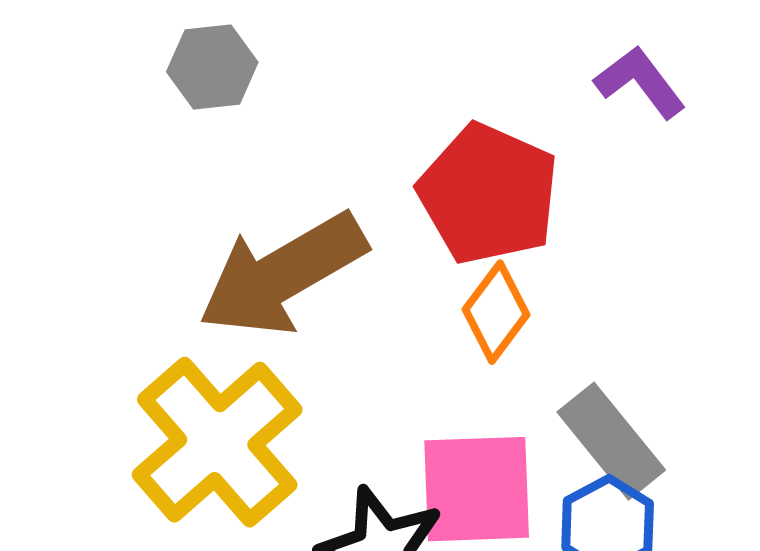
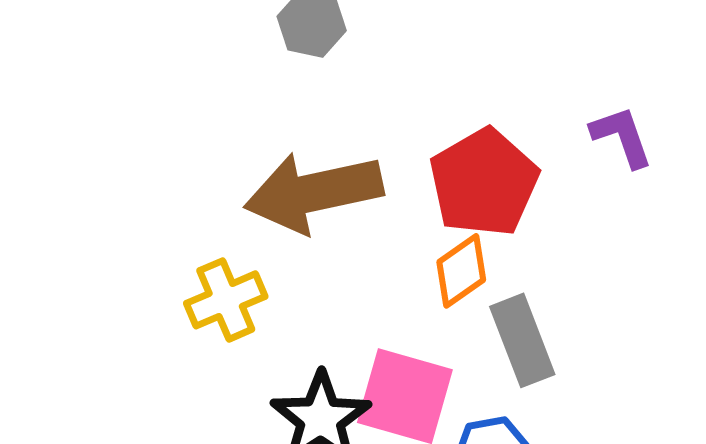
gray rectangle: (611, 441) -> (522, 340), moved
yellow cross: (217, 442) -> (226, 300), size x0.6

